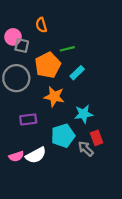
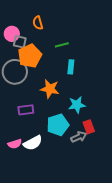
orange pentagon: (48, 65) -> (30, 56), moved
cyan rectangle: (77, 73) -> (71, 67), turned -40
gray arrow: (86, 149) -> (79, 137), turned 112

